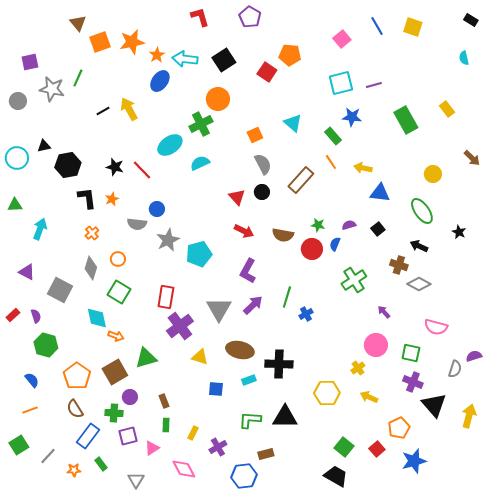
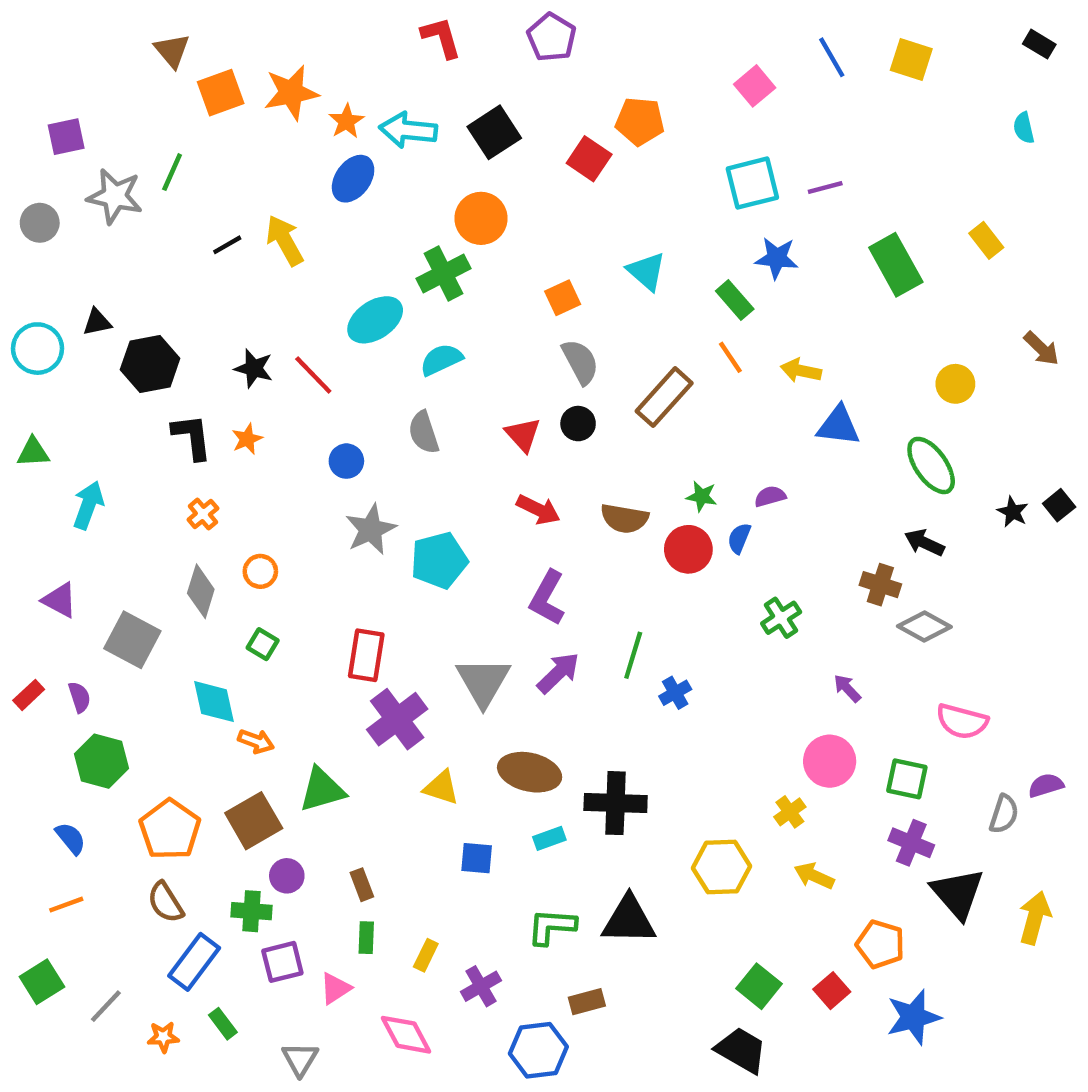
gray semicircle: (137, 224) -> (424, 432), moved, turned 66
black square: (378, 229) -> (1059, 505), moved
green cross: (354, 280) -> (781, 618), size x0.7
green square: (119, 292) -> (263, 644), size x0.6
orange pentagon: (399, 428) -> (880, 944), turned -30

